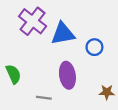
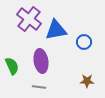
purple ellipse: (67, 75) -> (41, 61), moved
brown star: (107, 92) -> (87, 81), moved

